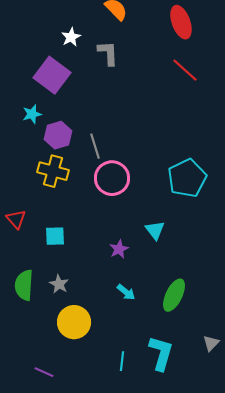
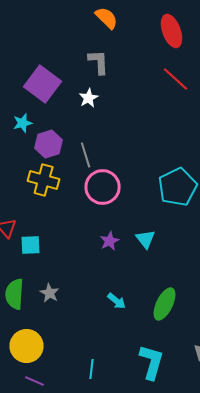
white star: (71, 37) -> (89, 98), moved
cyan square: (55, 236) -> (31, 245), moved
purple star: (119, 249) -> (110, 241), moved
yellow circle: (74, 322) -> (27, 346), moved
cyan line: (122, 361) -> (92, 369), moved

